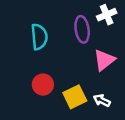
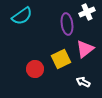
cyan semicircle: (39, 37) -> (22, 16), moved, turned 60
yellow square: (75, 97) -> (61, 59), moved

